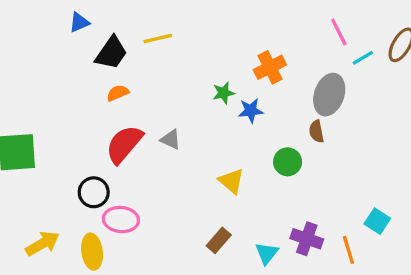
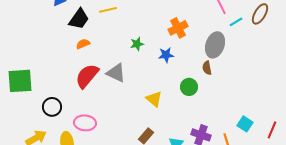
green star: (223, 93) -> (137, 44), moved
gray triangle: (171, 139) -> (116, 73), size x1.5
black circle: (94, 192) -> (52, 107), moved

